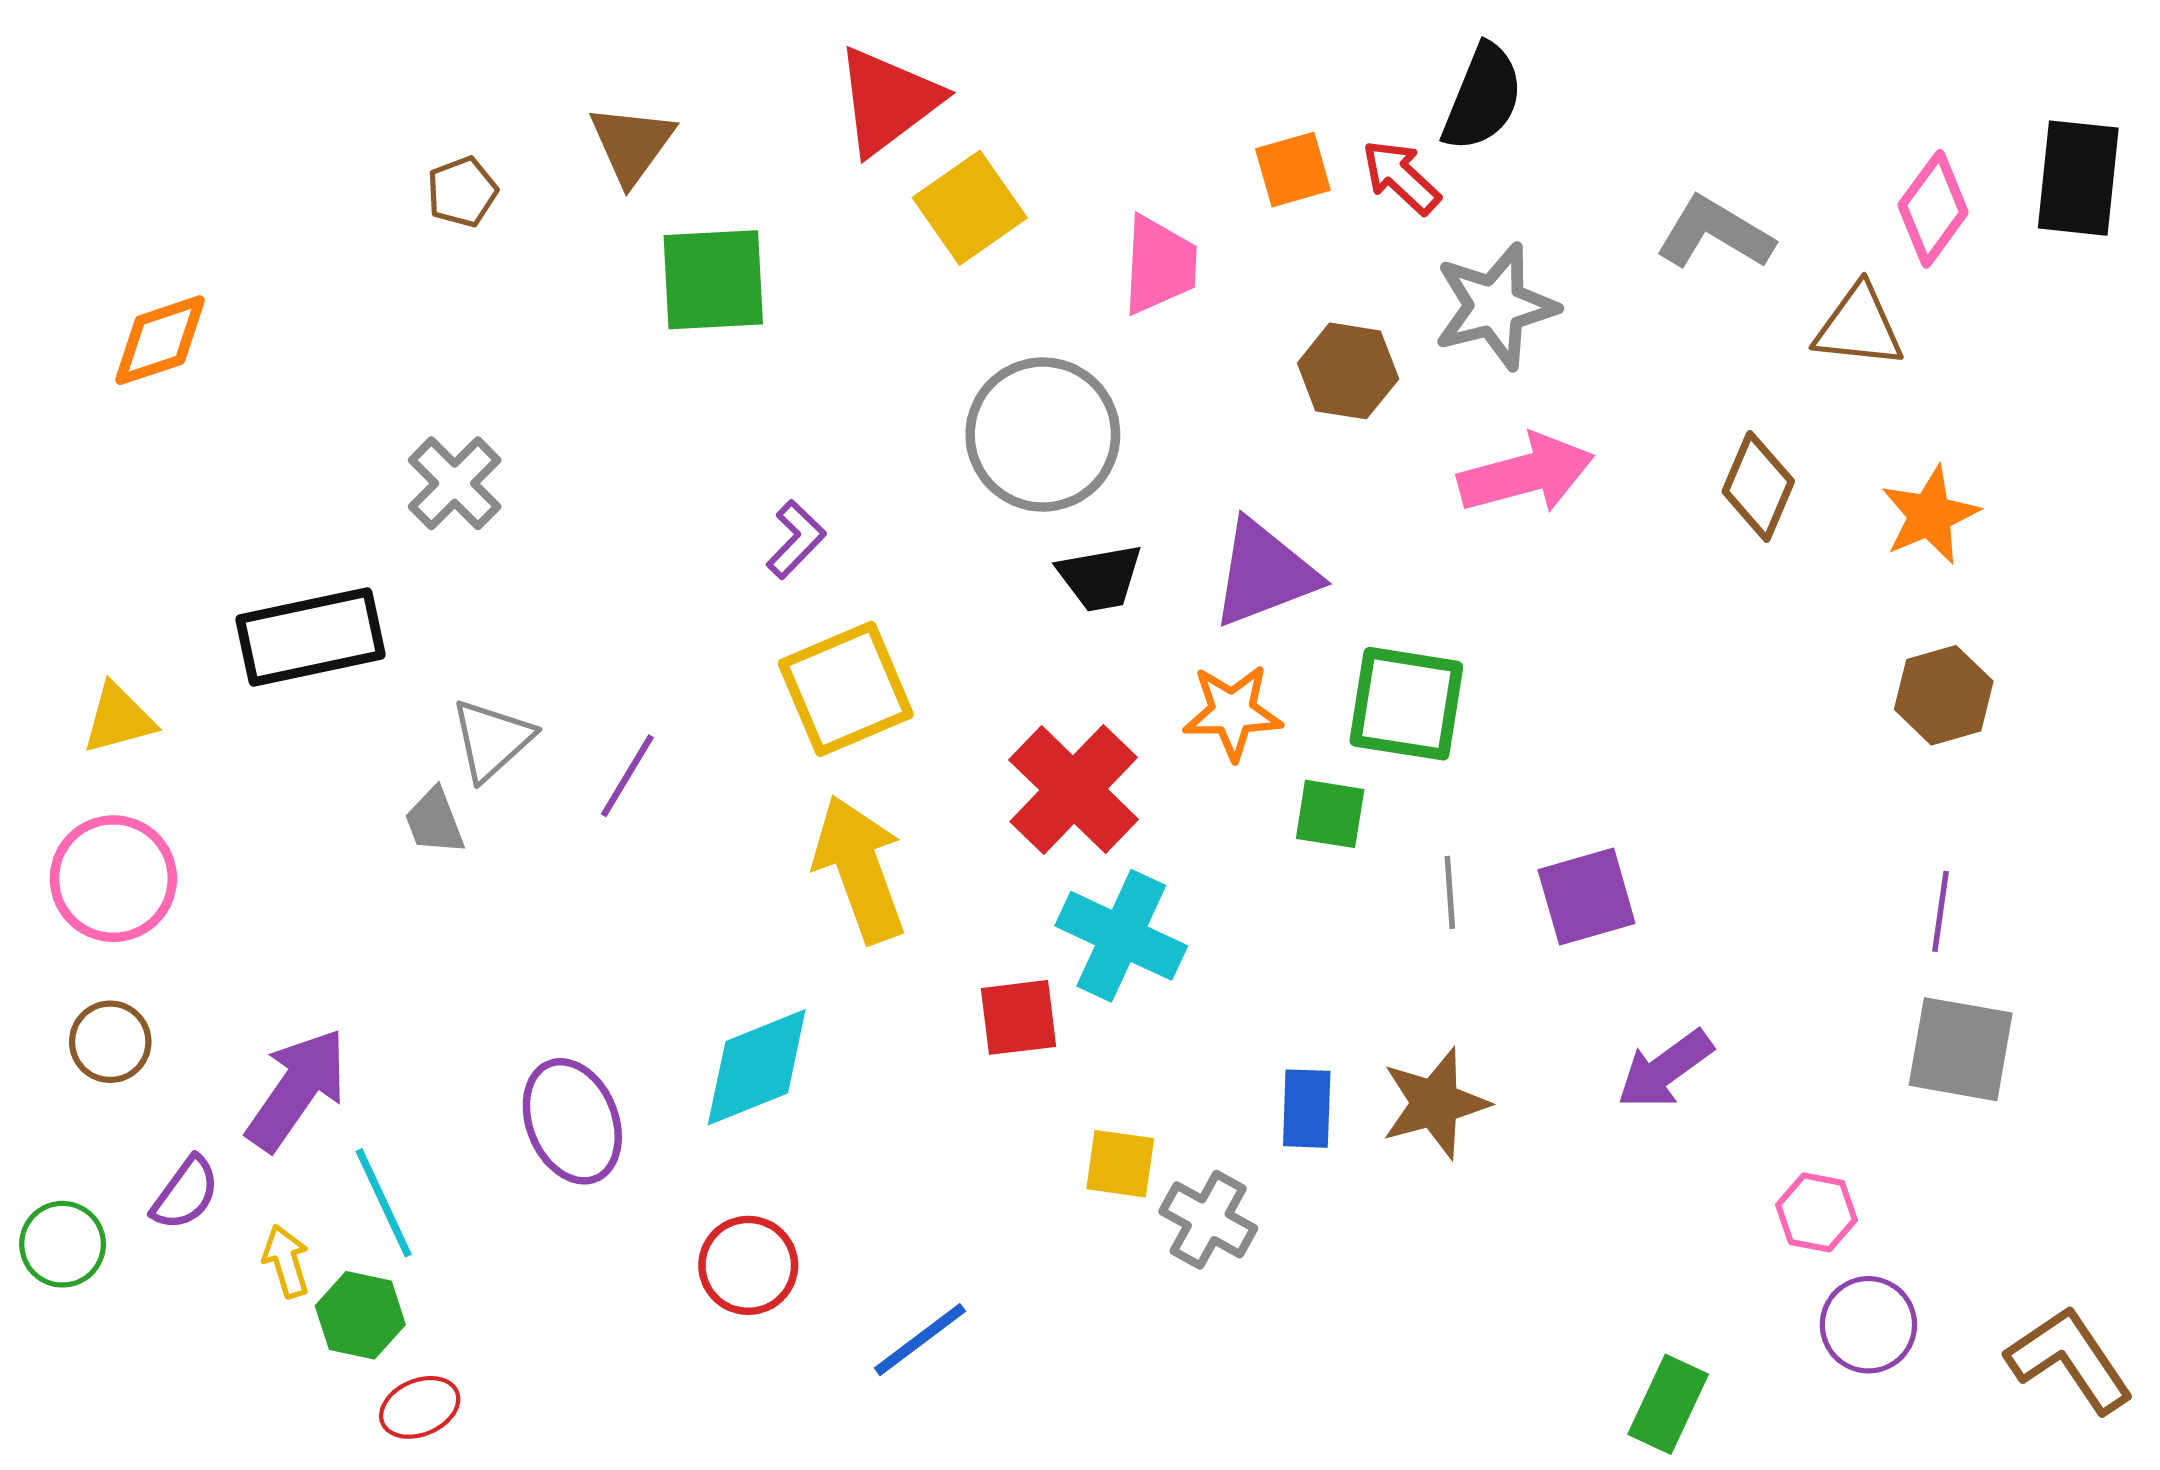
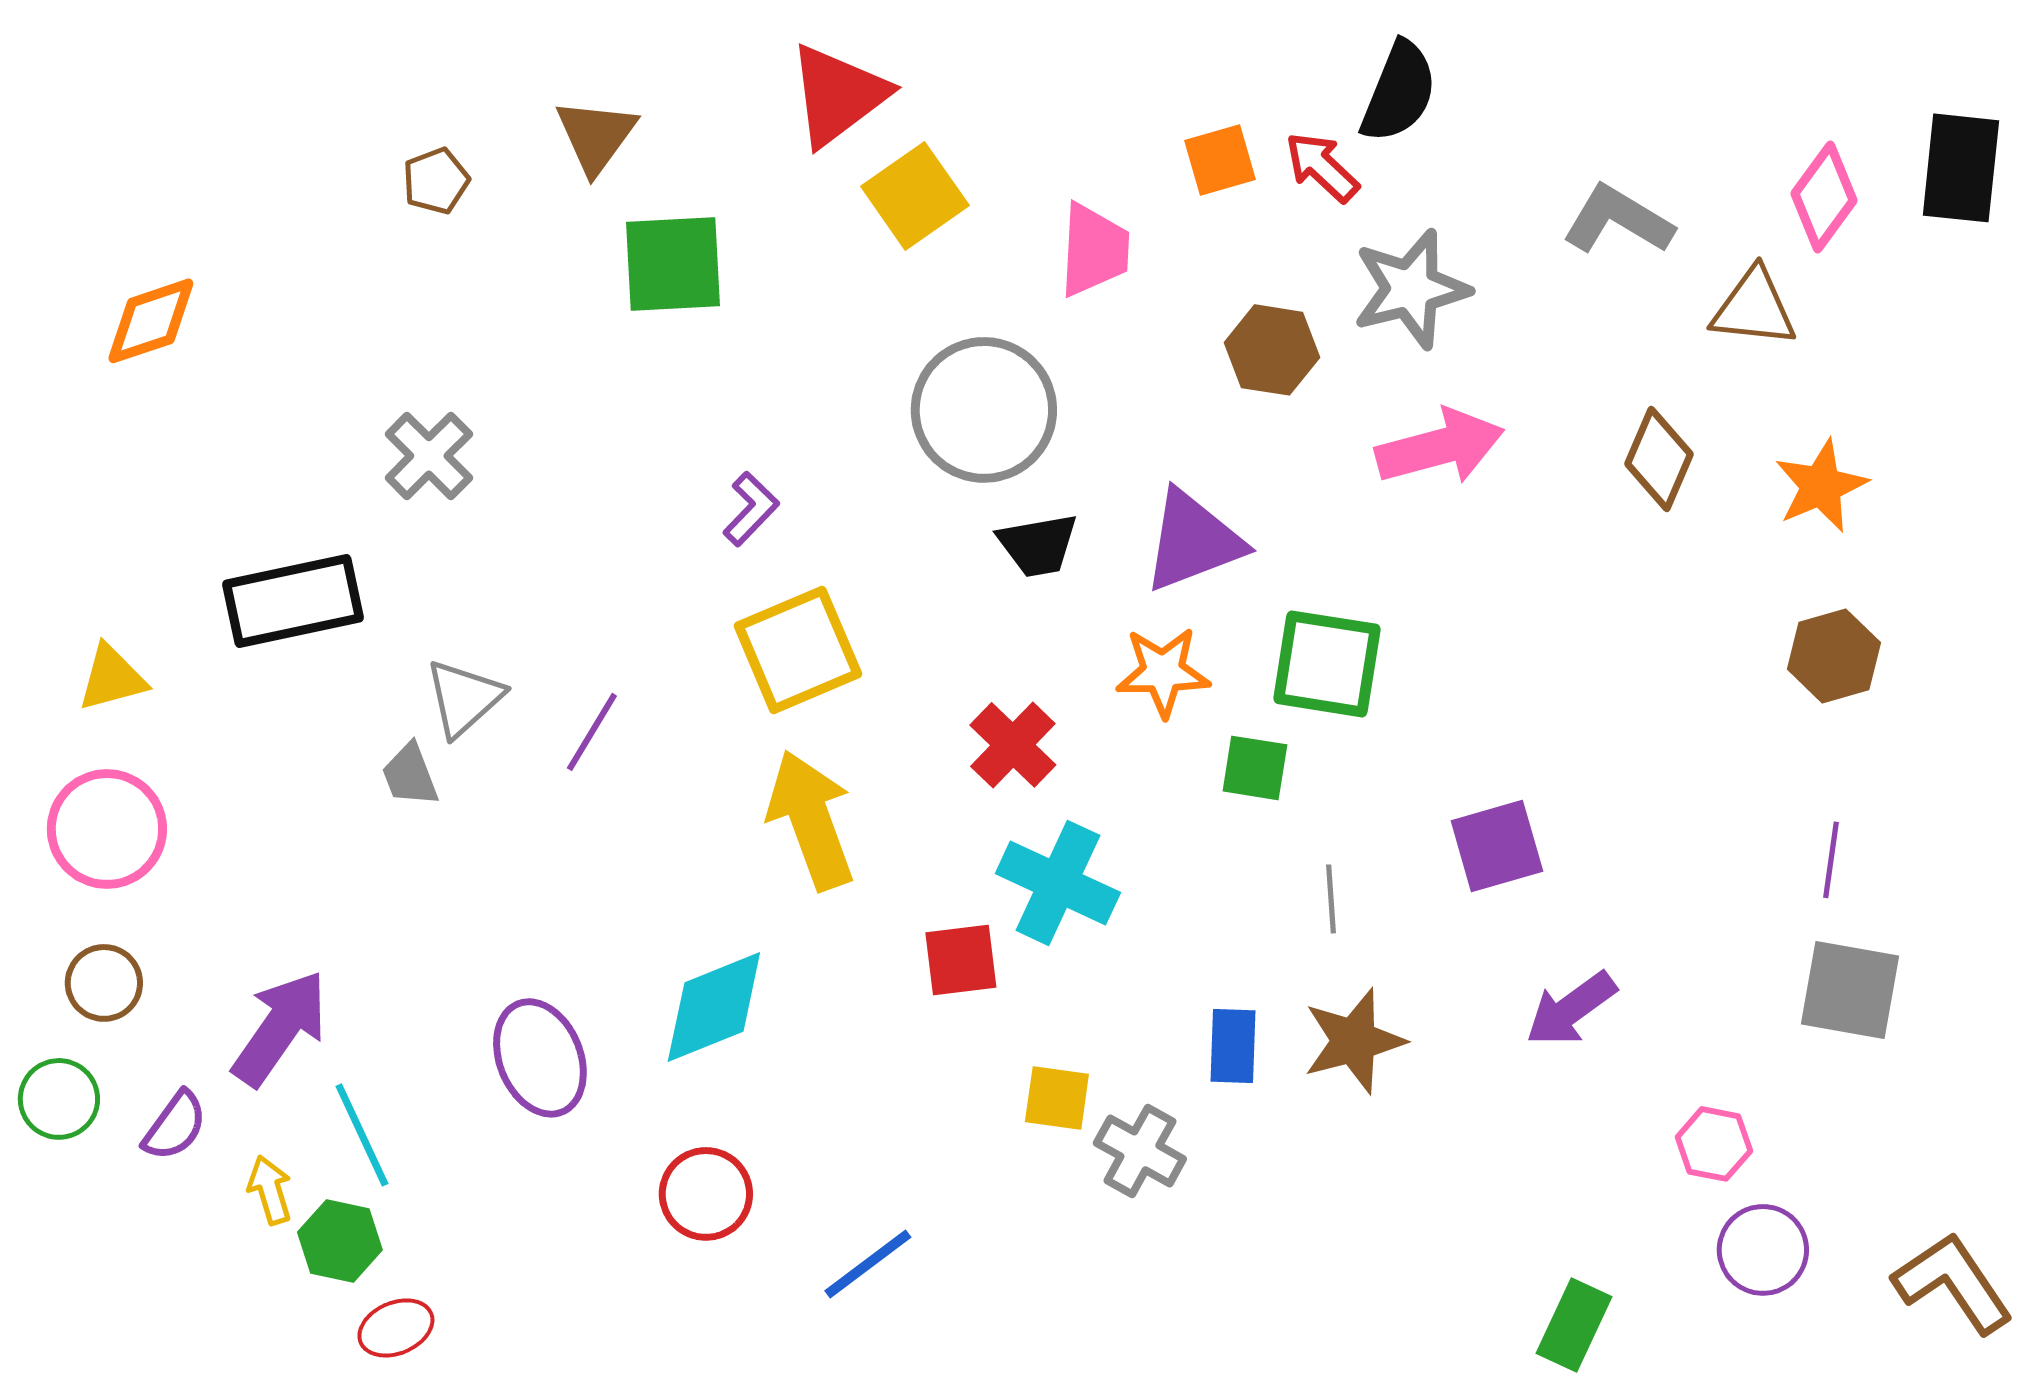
red cross: (1074, 790) -> (1013, 745), size x0.7
gray line: (1450, 892) -> (1331, 899), moved
green circle: (63, 1244) -> (59, 1099), moved

